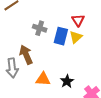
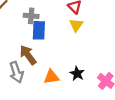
gray cross: (40, 28) -> (31, 16), moved
blue rectangle: (61, 36) -> (39, 30), moved

